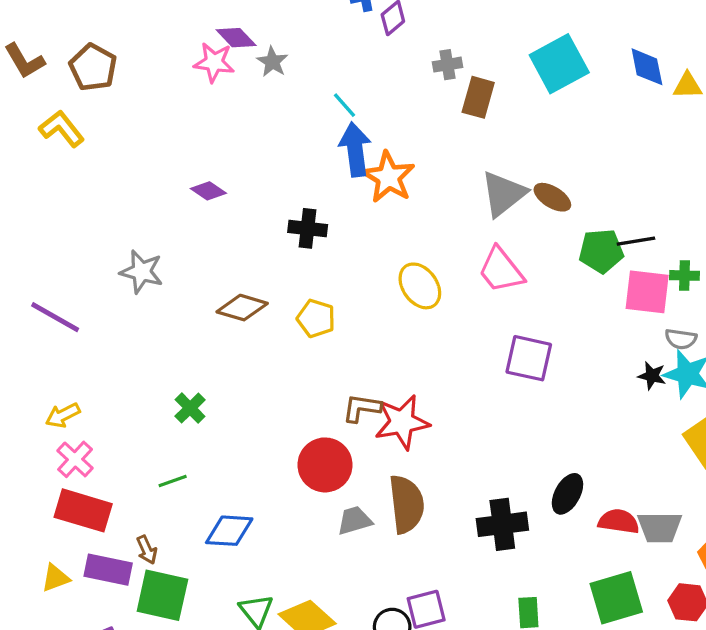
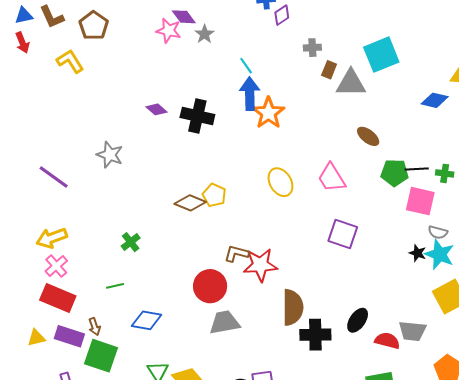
blue diamond: (647, 67) -> (435, 100), moved, turned -72
brown rectangle: (478, 97) -> (329, 70), size x0.7
gray triangle: (503, 194) -> (351, 83), moved, turned 32
black cross: (308, 228) -> (197, 116), moved, size x1.4
green cross: (685, 275) -> (445, 173), moved
brown diamond: (242, 308) -> (190, 203), moved
yellow arrow: (63, 415) -> (52, 238), size x1.4
brown semicircle: (406, 504) -> (293, 307), moved
gray trapezoid: (355, 520) -> (225, 322), size x1.4
gray trapezoid: (660, 527) -> (412, 331), moved

